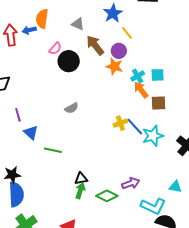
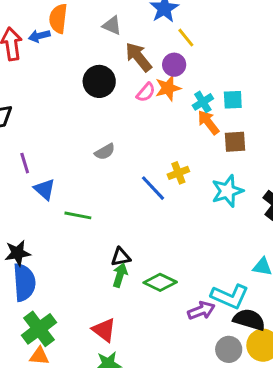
pink semicircle: (55, 48) -> (146, 92), moved
orange star: (114, 66) -> (168, 88), turned -30
blue line: (135, 127) -> (153, 188), moved
purple arrow: (131, 183) -> (201, 310), moved

